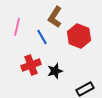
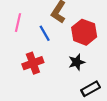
black star: (55, 71) -> (77, 62), moved

